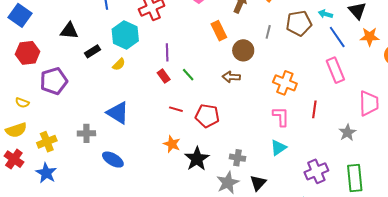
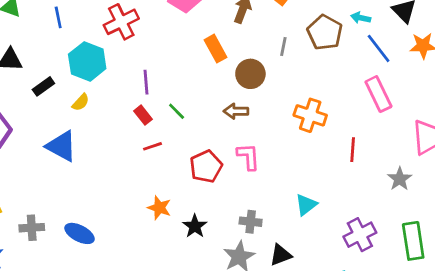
brown pentagon: (299, 23) -> (325, 32), turned -30
red line: (176, 109) -> (153, 146), moved, turned -32
blue triangle: (118, 113) -> (61, 146), moved
red pentagon: (207, 116) -> (206, 166), turned -30
pink L-shape: (281, 117) -> (248, 157), moved
gray cross: (86, 133) -> (32, 228), moved
black star: (197, 159) -> (195, 226), size x0.7
black triangle: (258, 183) -> (281, 255), turned 30

